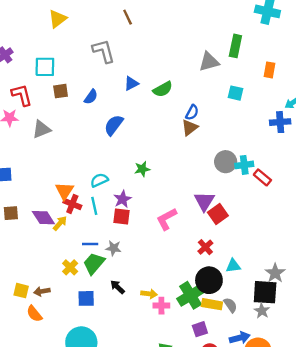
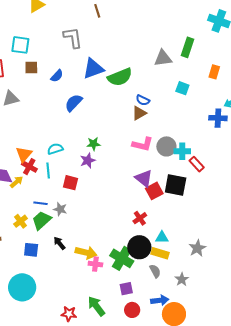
blue triangle: (131, 84) -> (93, 69), size x1.6
green semicircle: (163, 89) -> (120, 77), size x1.4
blue semicircle: (192, 112) -> (143, 100), turned 80
purple star: (123, 199) -> (88, 161), moved
purple triangle: (204, 201) -> (144, 178), turned -30
pink L-shape: (167, 219) -> (143, 144), moved, turned -145
black square: (265, 292) -> (176, 185), moved
yellow arrow: (149, 294) -> (86, 253), size x1.5
green cross: (191, 295) -> (122, 258), turned -35
yellow rectangle: (212, 304) -> (160, 253), moved

